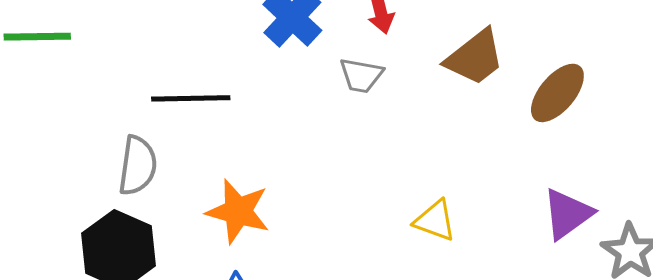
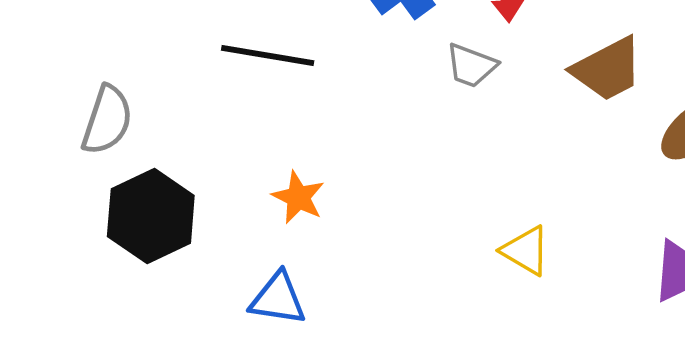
gray semicircle: (138, 166) -> (107, 120), moved
orange star: (238, 211) -> (298, 197), size x0.7

